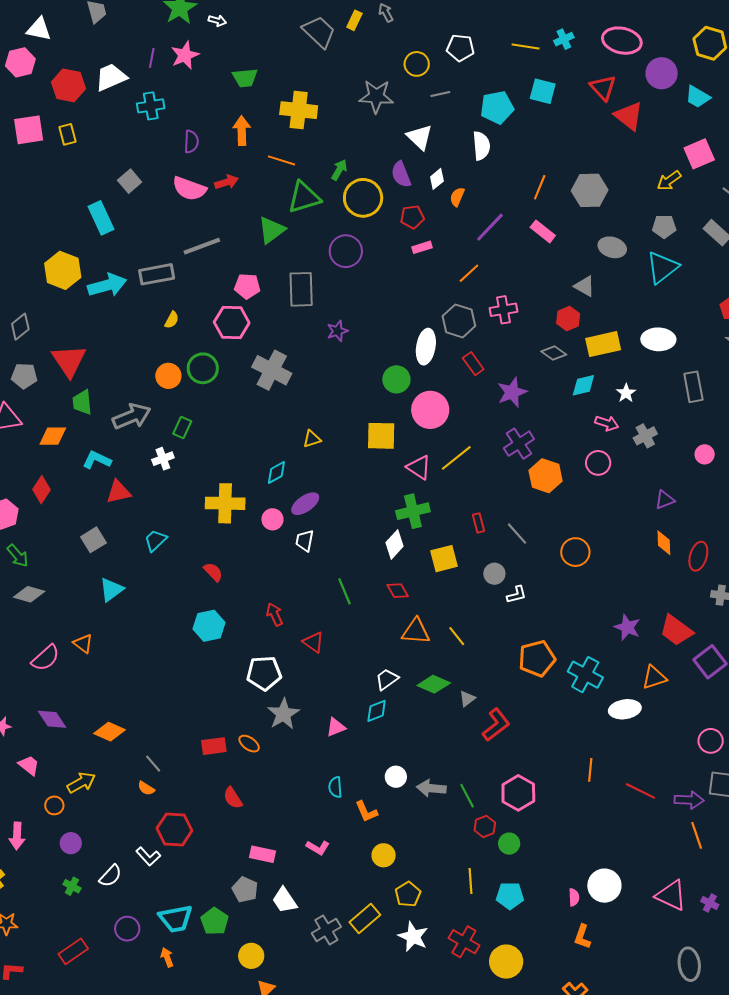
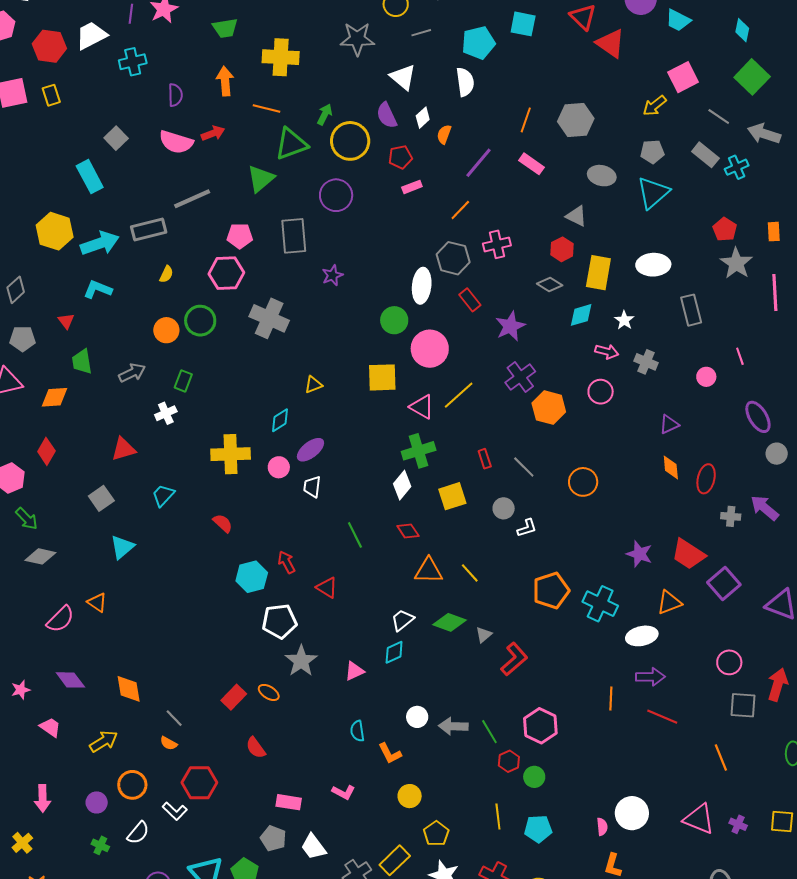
yellow rectangle: (603, 344) -> (598, 273), turned -64
red triangle: (69, 361) -> (66, 321), size x0.5
gray arrow: (132, 416) -> (132, 373), size x0.7
gray cross: (645, 436) -> (646, 362), turned -35
cyan L-shape: (97, 460) -> (98, 289), moved
cyan hexagon: (209, 626) -> (252, 577), moved
orange diamond: (109, 732) -> (129, 689), turned 60
red rectangle: (214, 746) -> (234, 697), turned -35
purple arrow: (689, 800) -> (650, 677), moved
orange circle: (54, 805) -> (132, 785), moved, size x1.5

